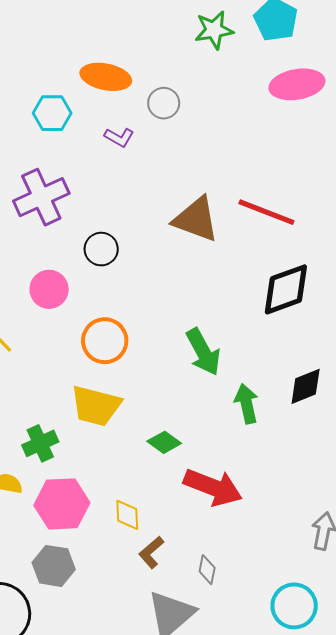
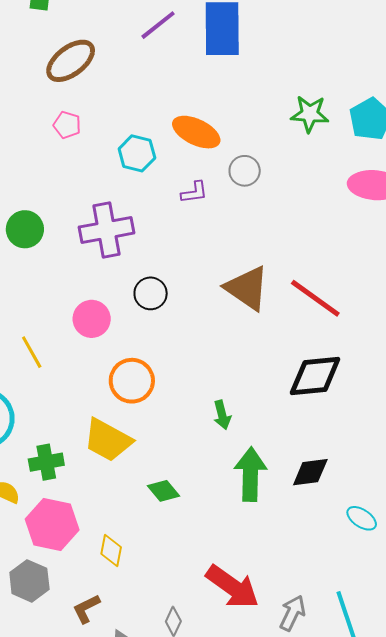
purple L-shape: (119, 137) -> (194, 192), turned -52
green arrow: (203, 352) -> (222, 415), size x0.6
green arrow: (247, 404) -> (250, 474), size x1.4
red arrow: (213, 487) -> (232, 587), moved
brown L-shape: (151, 552) -> (86, 609), moved

